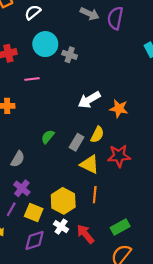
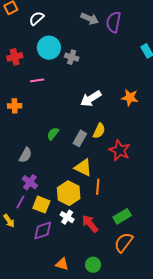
orange star: (119, 109) -> (130, 97), moved
red star: (119, 156) -> (120, 150), turned 30
yellow triangle: (90, 164) -> (83, 167), moved

